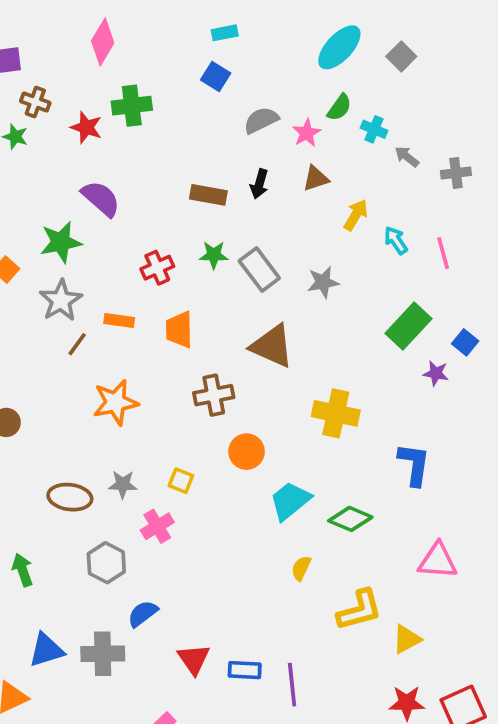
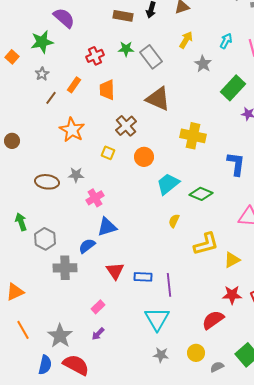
yellow arrow: (356, 215) -> (186, 40), moved
cyan arrow: (396, 240) -> (226, 41), turned 63
gray star: (323, 282) -> (203, 64), moved, turned -30
gray star: (61, 300) -> (42, 74), size x0.6
orange rectangle: (119, 320) -> (74, 85), turned -63
brown cross: (214, 395) -> (126, 126), turned -30
orange star: (115, 402) -> (72, 130), turned -30
yellow square: (181, 481) -> (108, 153), moved
gray hexagon: (106, 563) -> (45, 239), moved
blue triangle: (46, 650) -> (107, 227), moved

